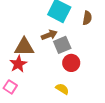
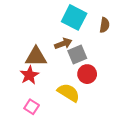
pink square: (10, 87) -> (32, 107), moved
yellow semicircle: (62, 89) -> (69, 93), moved, size x1.5

